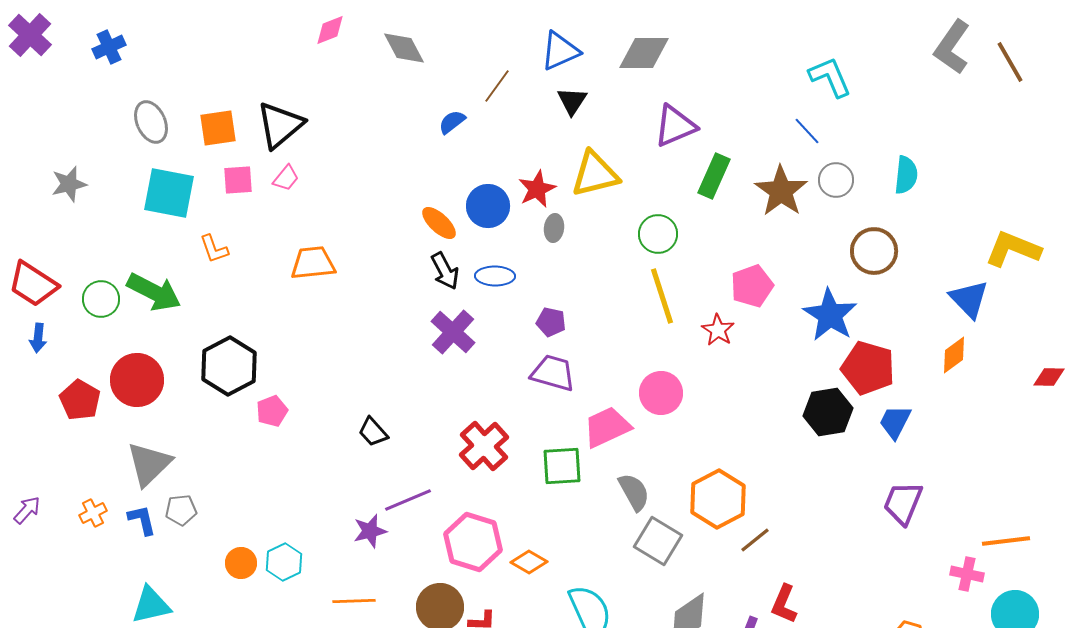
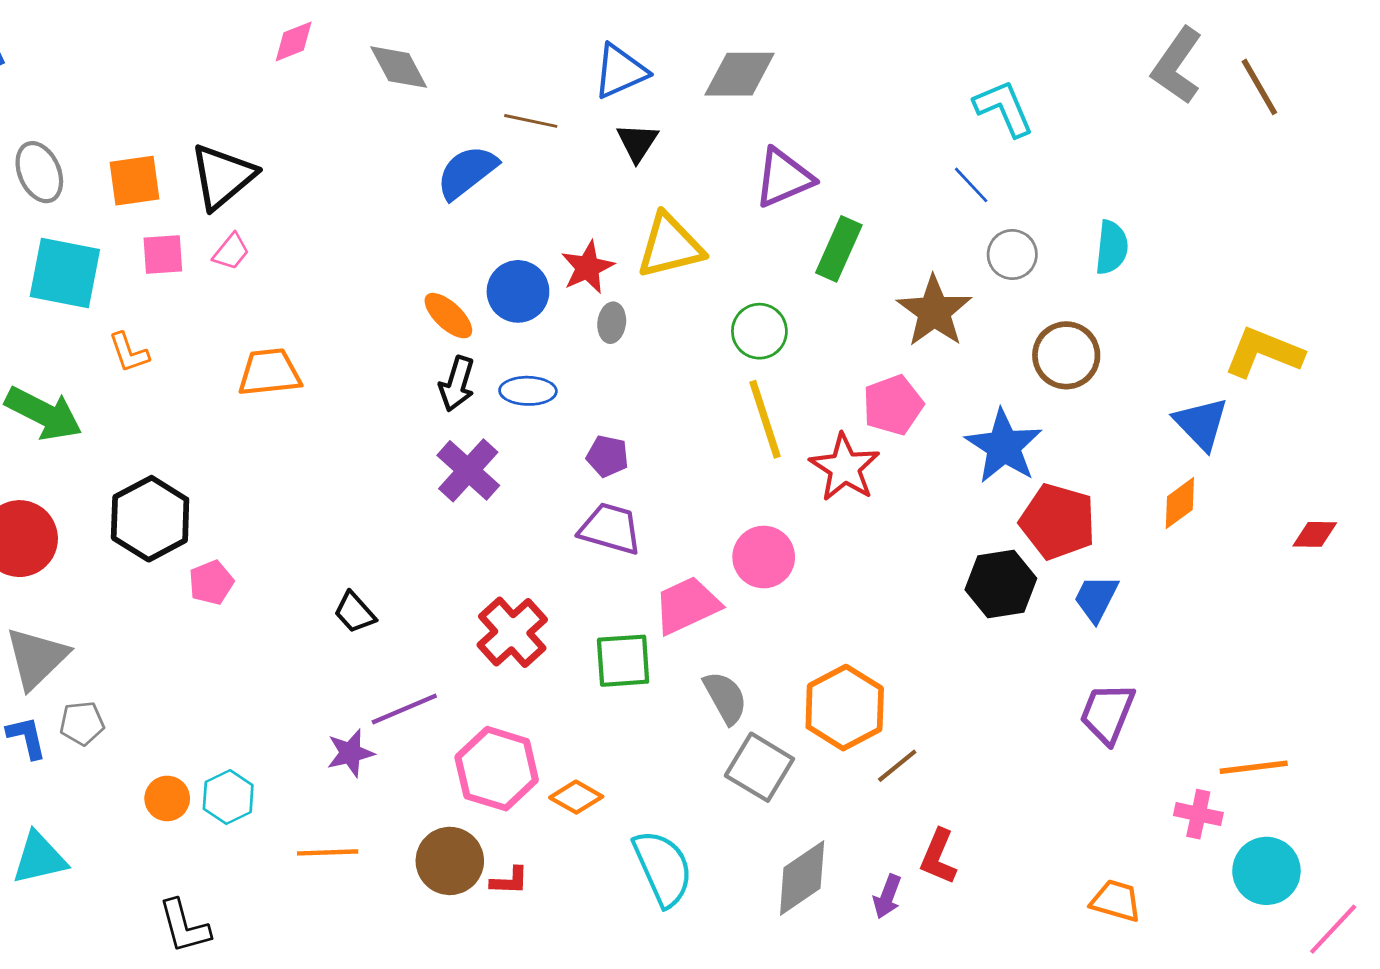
brown line: (497, 86) -> (531, 121), turned 66
blue semicircle: (452, 122) -> (467, 172), size x1.6
brown star: (781, 191) -> (934, 311), moved
black arrow: (445, 271) -> (457, 384), turned 45
red star: (718, 330) -> (845, 468), size x1.5

